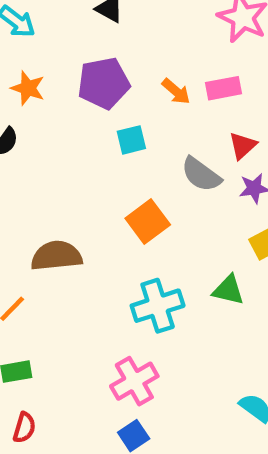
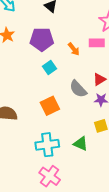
pink rectangle: (224, 88) -> (97, 43), moved
cyan square: (131, 140) -> (49, 67), turned -32
pink cross: (134, 381) -> (50, 176), moved, turned -35

